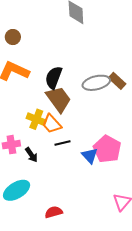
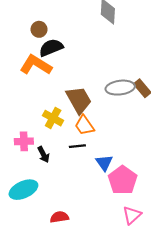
black semicircle: (54, 78) -> (51, 48), moved, turned 40
orange trapezoid: (52, 124) -> (84, 125), moved
pink pentagon: (107, 149) -> (123, 180), moved

